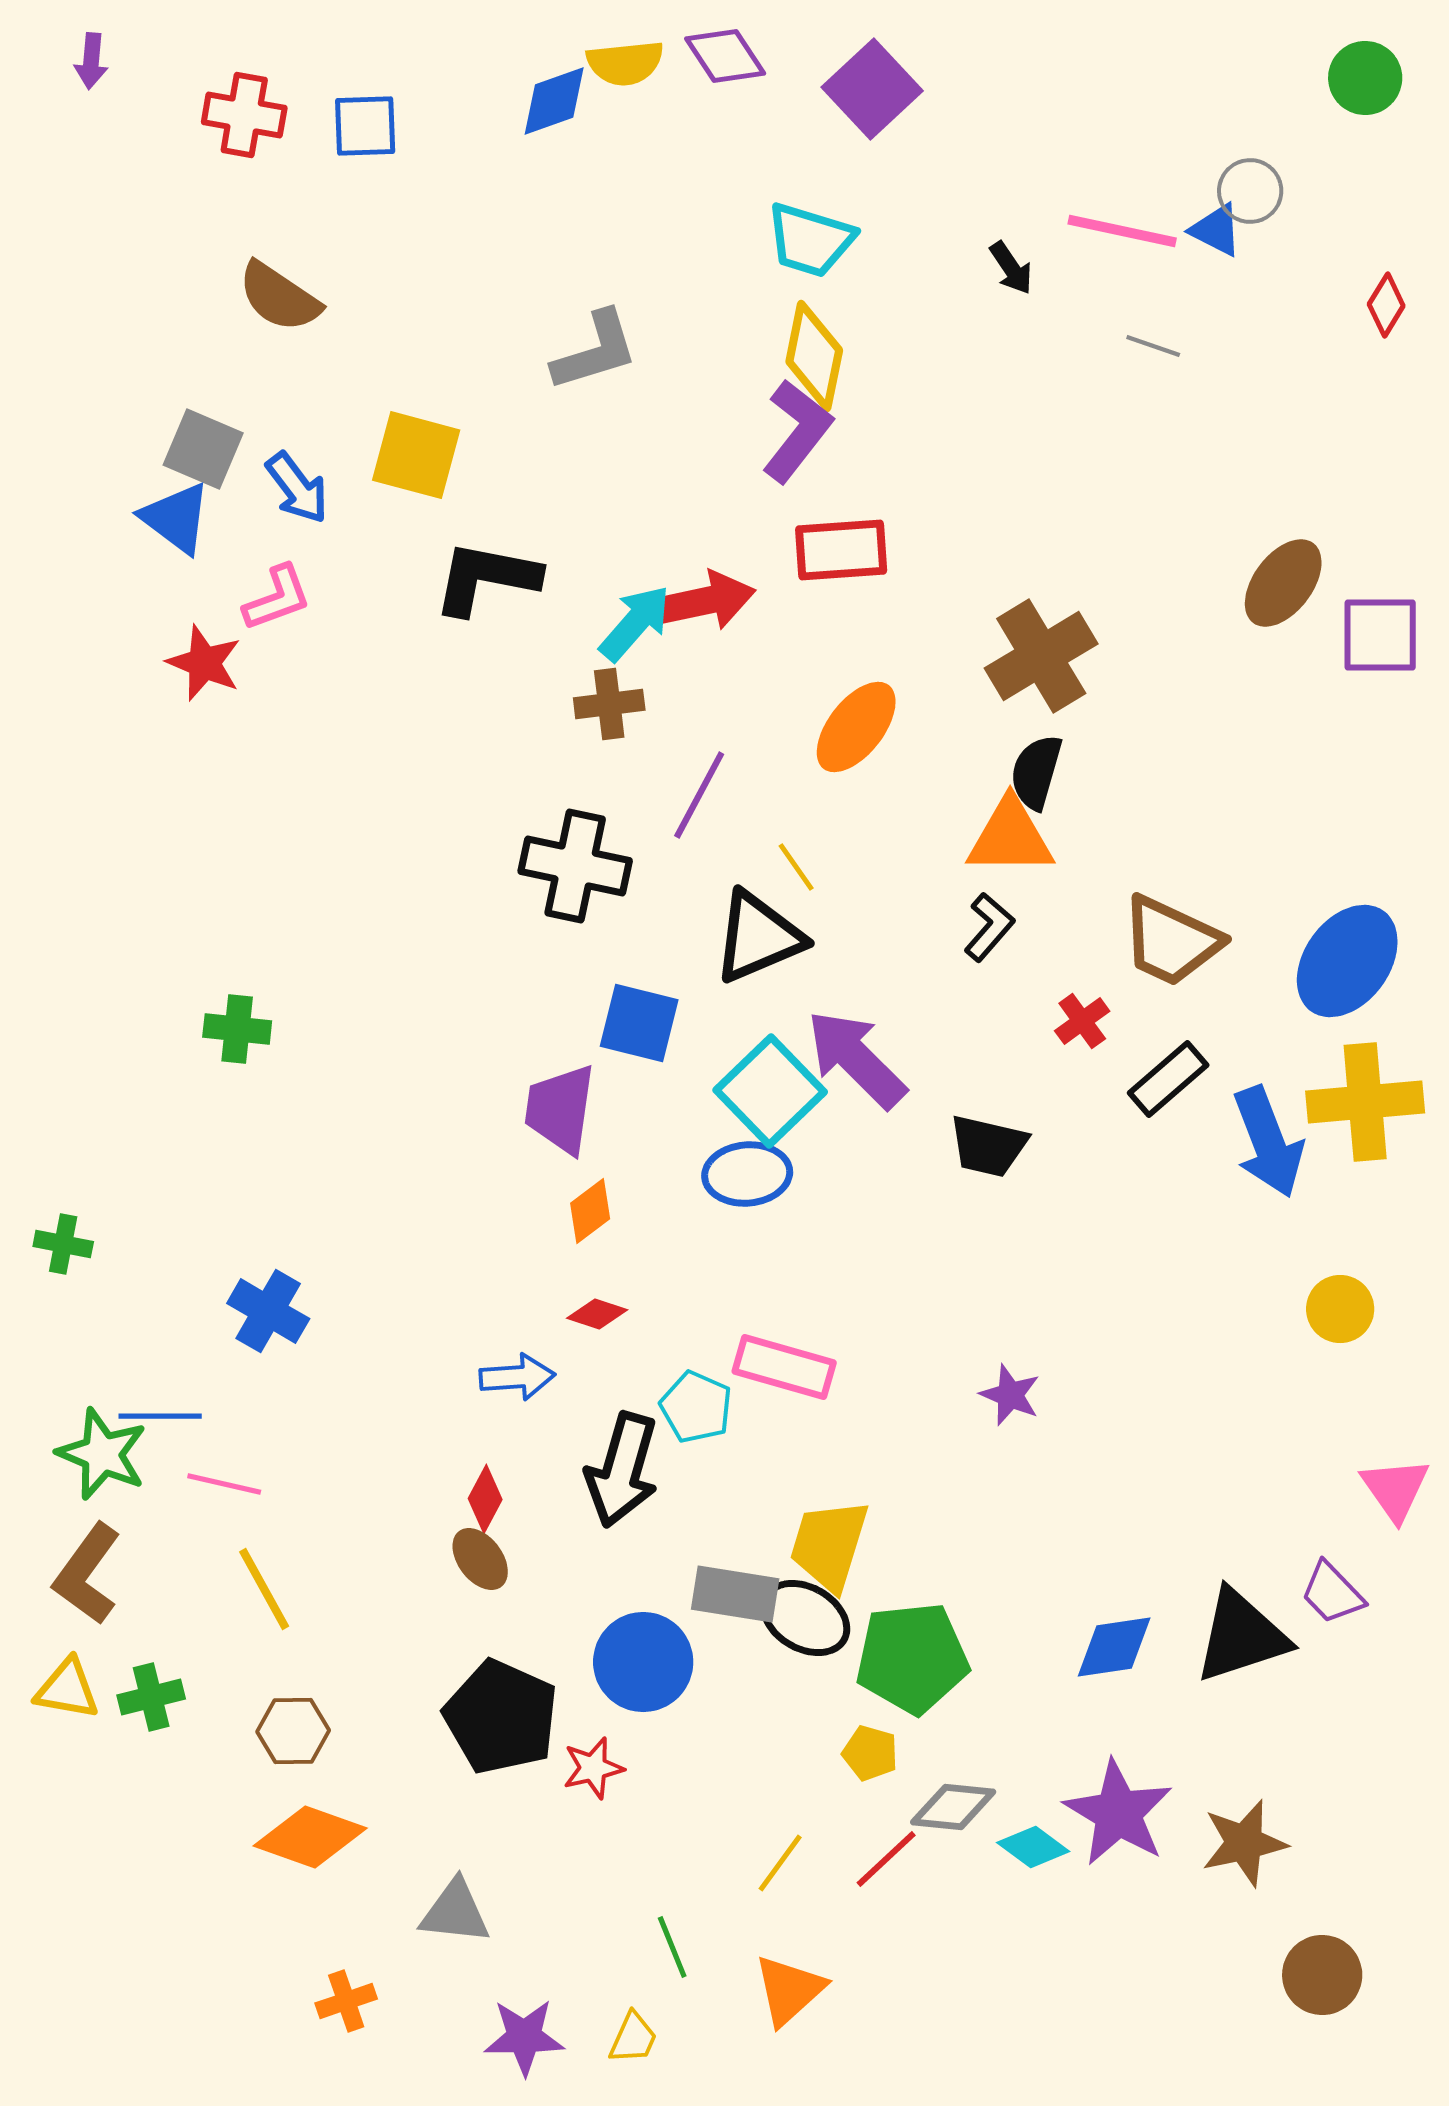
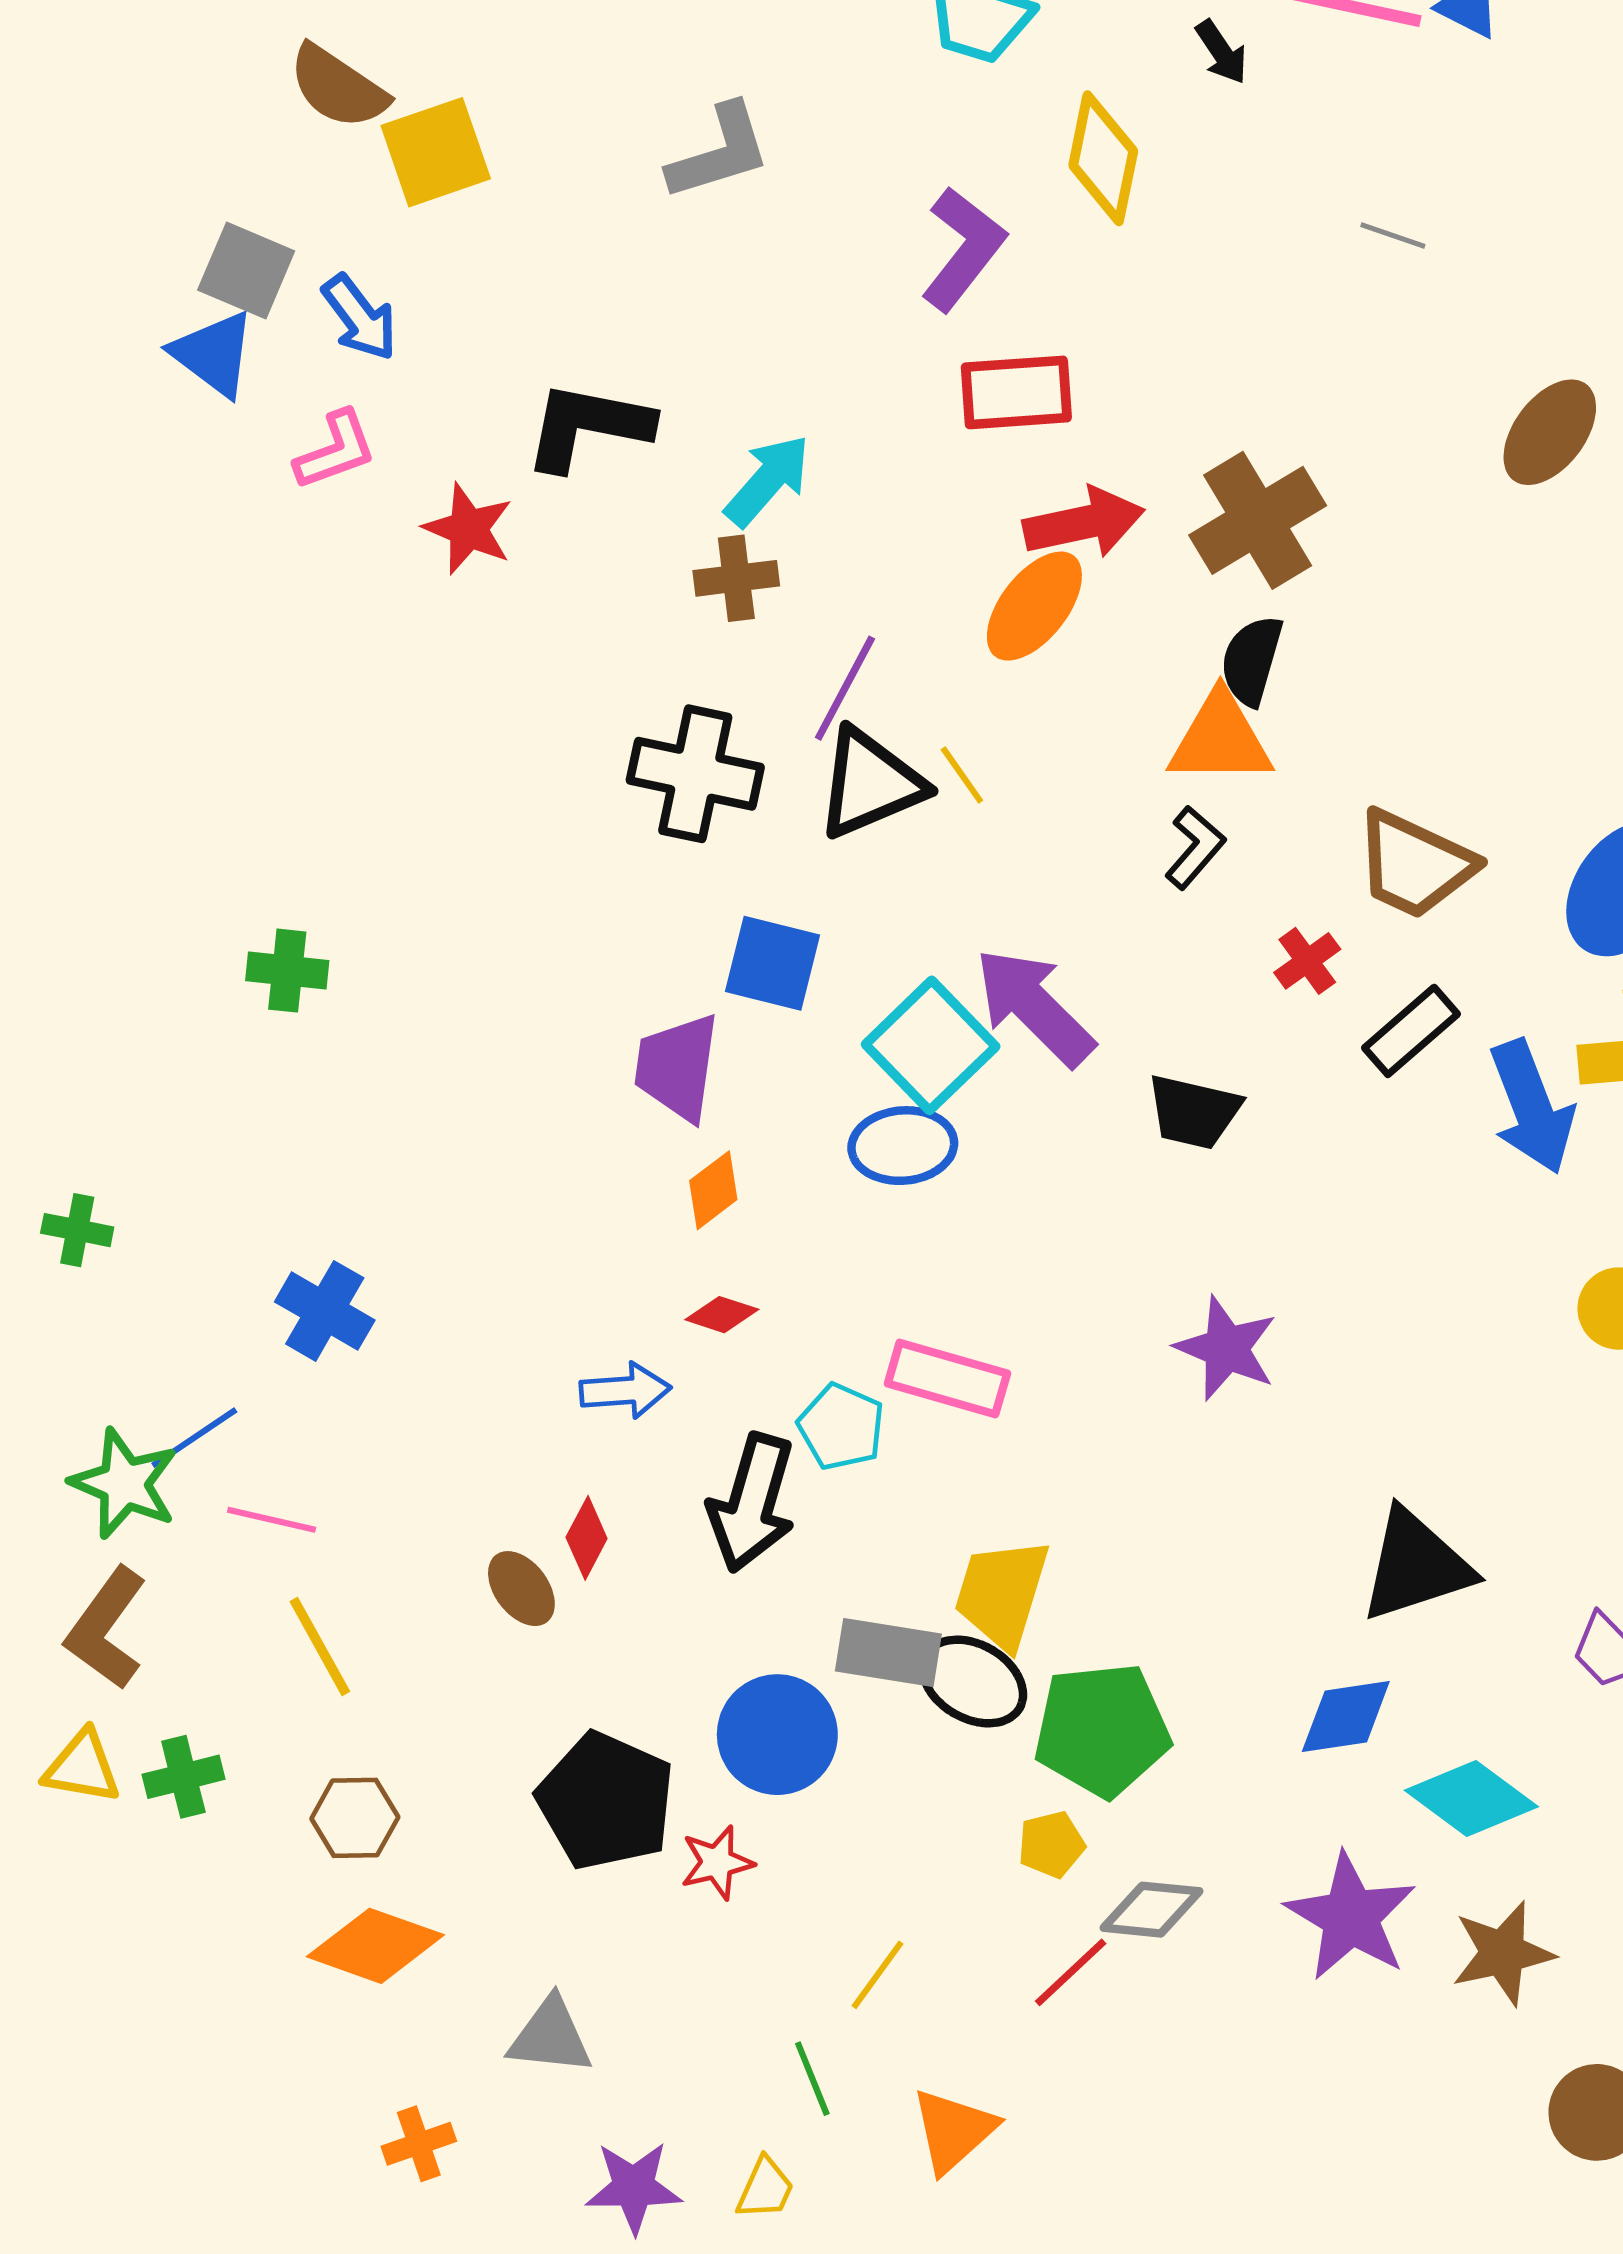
gray line: (1153, 346) -> (1393, 235), moved
yellow diamond: (814, 356) -> (1103, 158), moved
yellow square: (416, 455) -> (436, 152), moved, turned -34
red arrow: (705, 601) -> (1084, 523), moved
red star: (204, 663) -> (468, 529), moved
black triangle: (758, 937) -> (870, 783), moved
purple star: (1010, 1395) -> (1226, 1348), moved, size x1.4
blue line: (160, 1416) -> (194, 1438), turned -34
brown ellipse: (480, 1559) -> (521, 1589), moved
black triangle: (1241, 1636) -> (1416, 1566), moved
yellow pentagon: (870, 1753) -> (1051, 1844), turned -30
cyan diamond: (1033, 1847) -> (1471, 1799), moved, size x1.5
yellow line: (780, 1863) -> (877, 1975), moved

